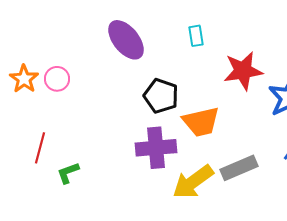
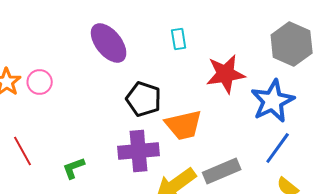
red line: (40, 148) -> (23, 151), turned -44
green L-shape: (68, 173) -> (74, 168), moved

